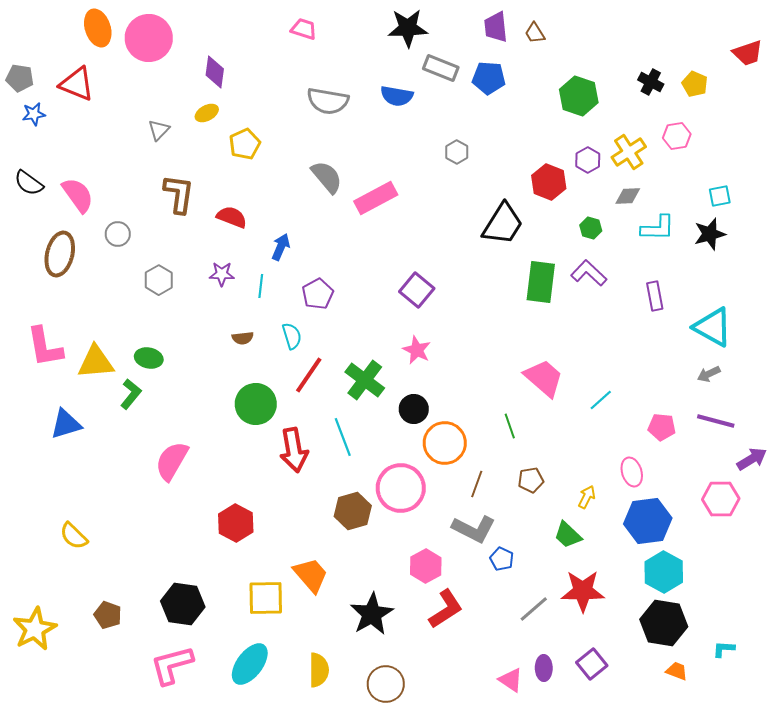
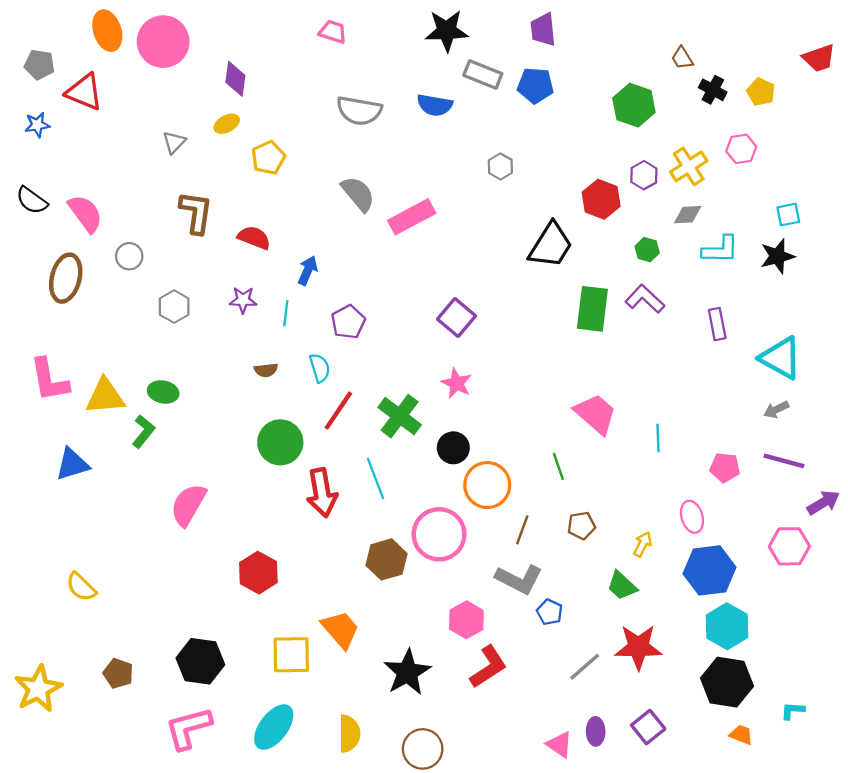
brown trapezoid: (535, 33) -> (682, 58), moved
gray pentagon: (20, 78) -> (39, 65), moved
cyan line: (601, 400) -> (658, 438), turned -50

